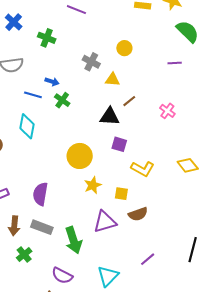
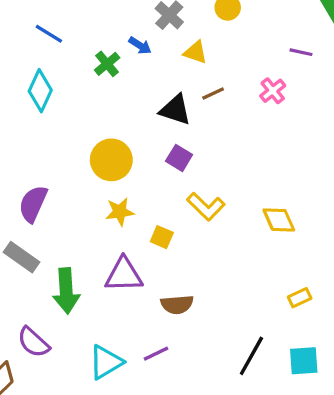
blue arrow: (52, 82) -> (140, 45), moved
blue line: (33, 95) -> (49, 34), moved
pink cross: (167, 111) -> (273, 91), moved
brown semicircle: (138, 214) -> (177, 304), moved
purple line: (148, 259) -> (156, 354), moved

